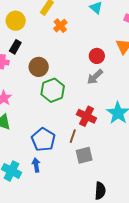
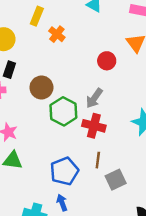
gray arrow: (95, 77) -> (94, 98), moved
red cross: (87, 116) -> (94, 126), moved
blue pentagon: (43, 140) -> (64, 171), turned 30

